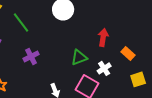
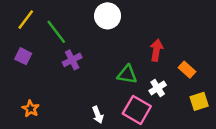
purple cross: (31, 56) -> (72, 60), moved
green triangle: (79, 57) -> (127, 75), turned 30

